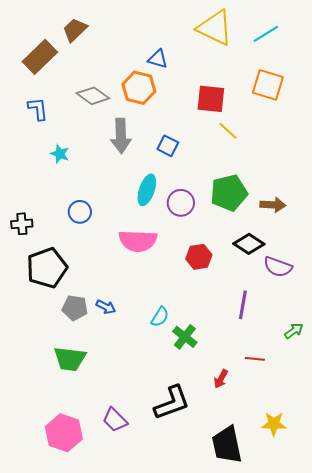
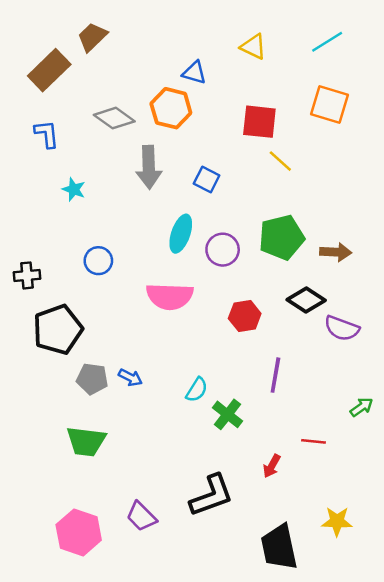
yellow triangle: (215, 28) -> (253, 47), moved, size x0.6
purple line: (243, 305) -> (275, 375), moved

